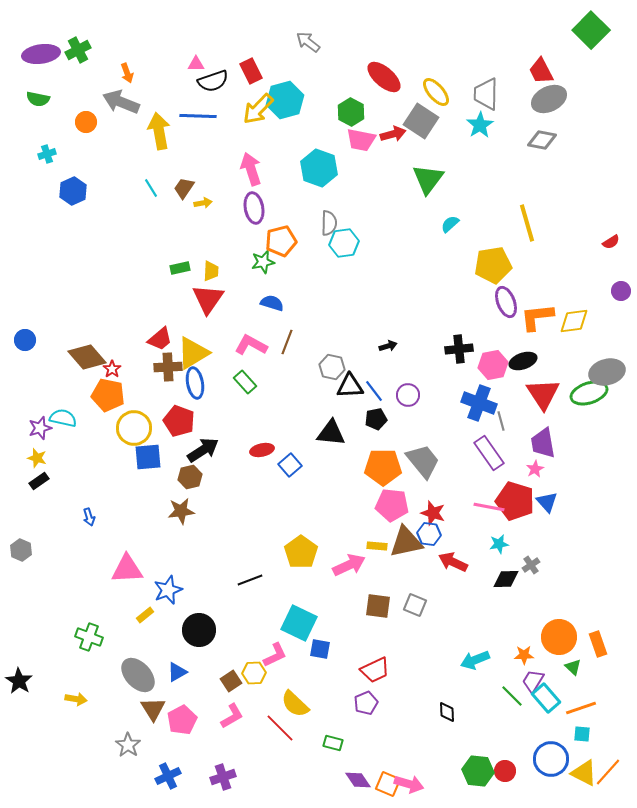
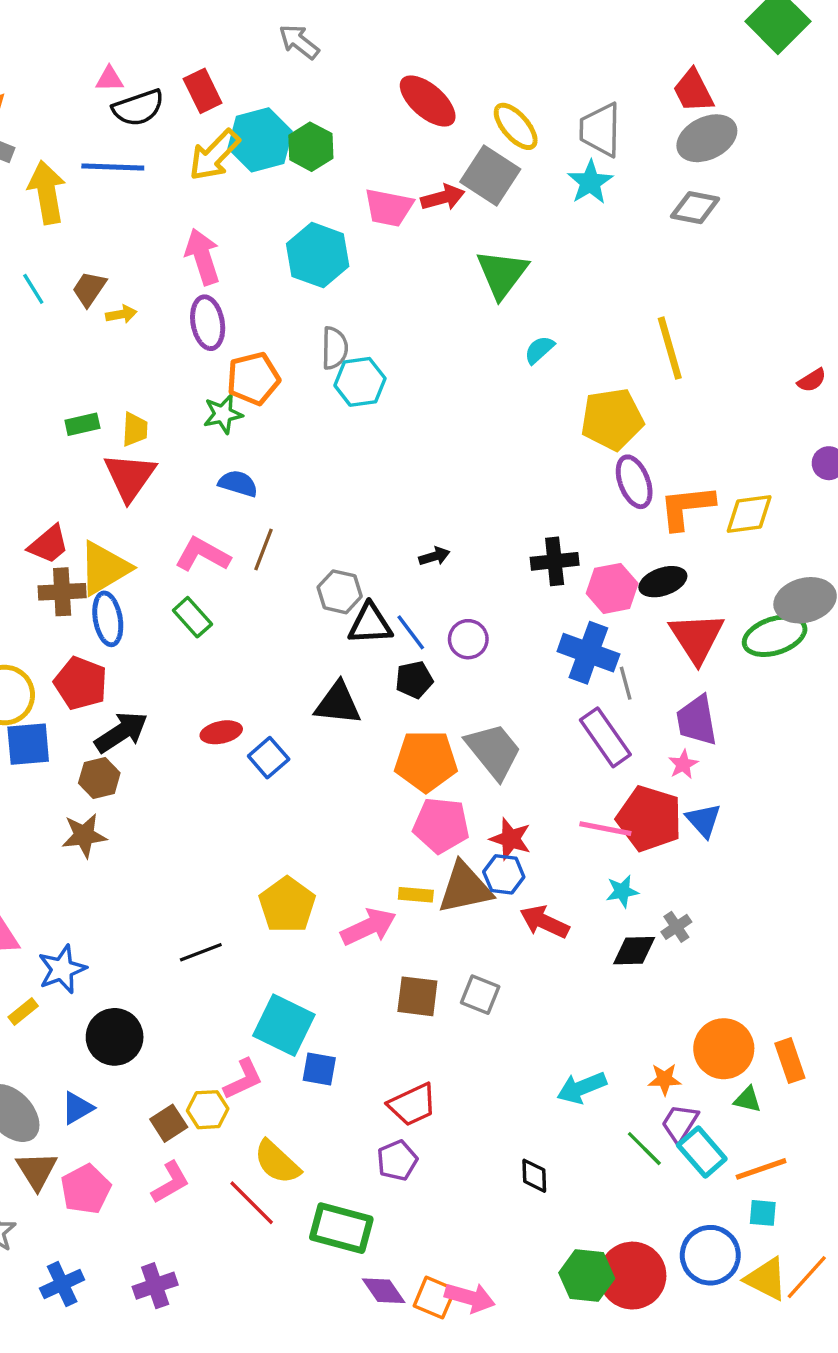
green hexagon: (351, 112) -> (311, 147), moved
green triangle: (573, 667) -> (747, 1100), turned -30
green rectangle: (333, 743) -> (341, 1228), size x1.8
red circle: (505, 771) -> (632, 1276), size x1.8

